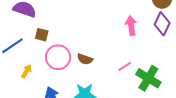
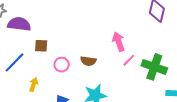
pink arrow: (131, 26) -> (119, 42), moved
pink circle: (58, 57) -> (62, 65), size x0.6

